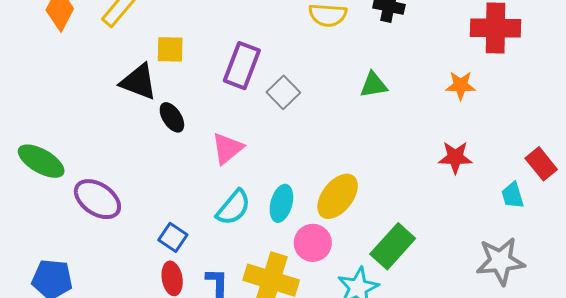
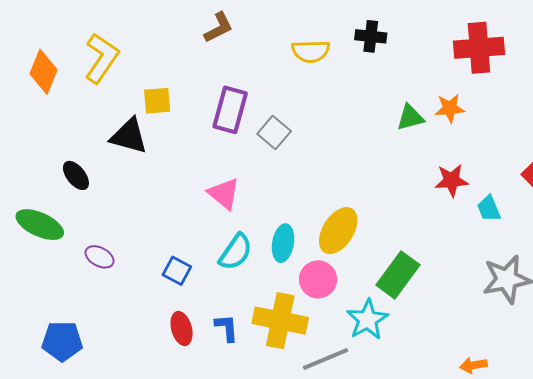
green triangle: (374, 85) -> (410, 117), moved
black ellipse: (172, 117) -> (76, 175), moved
pink triangle: (227, 148) -> (224, 194), turned -36
cyan trapezoid: (513, 195) -> (489, 208), moved
purple ellipse: (97, 199) -> (100, 257), size x0.6
blue square: (173, 237) -> (177, 271), moved

